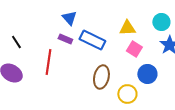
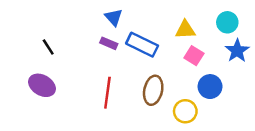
red line: (48, 62) -> (107, 93), moved

